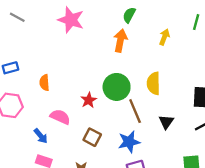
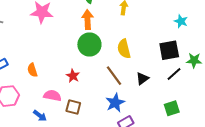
green circle: (117, 87) -> (89, 45), moved
black triangle: (166, 122) -> (142, 78), turned 32
brown square: (92, 137) -> (73, 107), moved

